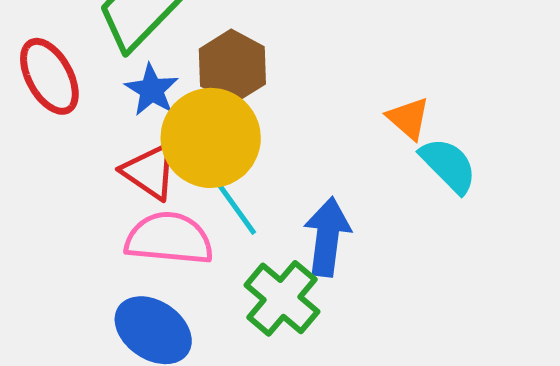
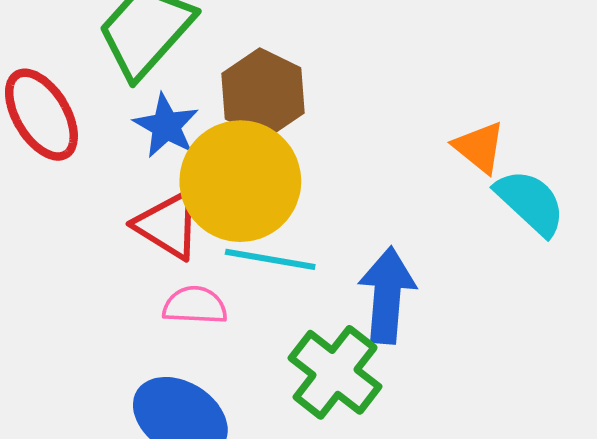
cyan line: (232, 203) -> (270, 259), turned -42
pink semicircle: (169, 239) -> (195, 305), size x0.6

